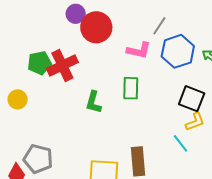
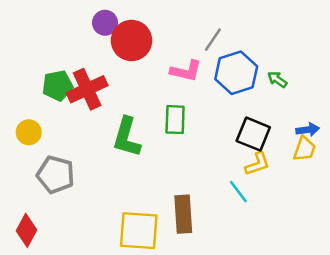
green L-shape: (93, 102) -> (127, 137), size x1.4
gray pentagon: (38, 159) -> (56, 175), moved

